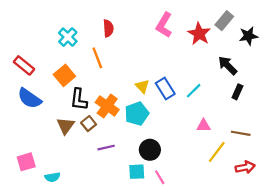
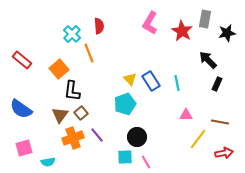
gray rectangle: (224, 21) -> (205, 19), turned -30
cyan cross: (68, 37) -> (72, 34), moved
cyan line: (194, 91) -> (177, 83), turned -56
blue semicircle: (29, 98) -> (21, 109), moved
orange cross: (107, 106) -> (73, 138), moved, turned 35
purple line: (106, 148) -> (97, 135), turned 63

